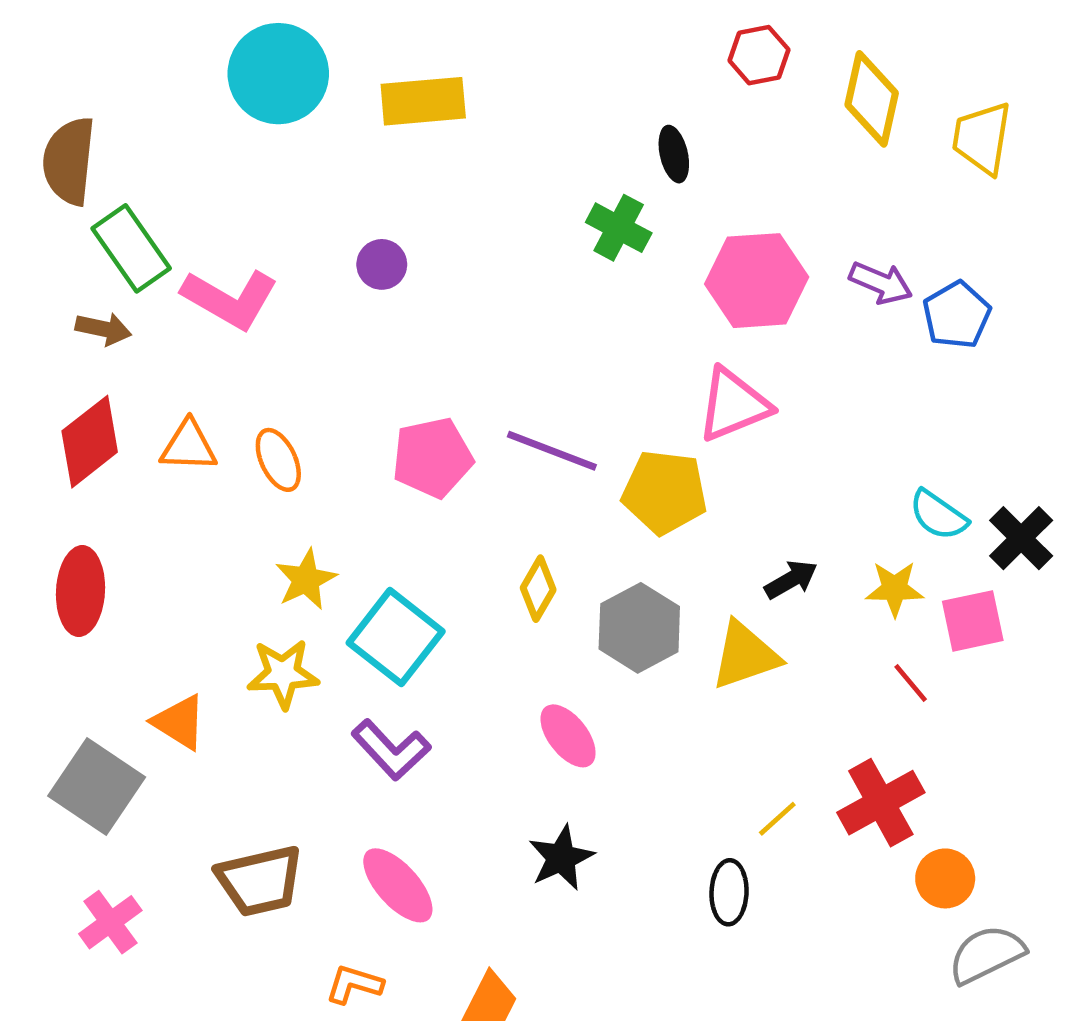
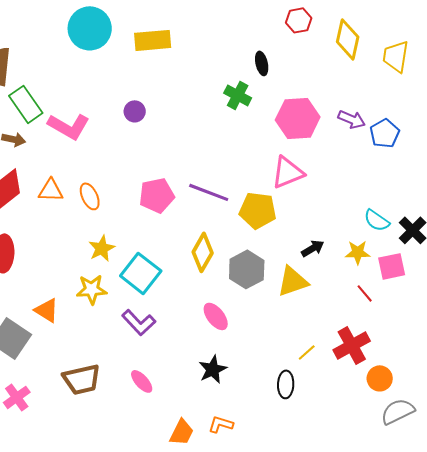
yellow diamond: (538, 589) -> (203, 252), size x1.4
pink ellipse: (398, 885) -> (142, 381), size x0.7
orange L-shape: (354, 984) -> (221, 424), moved

